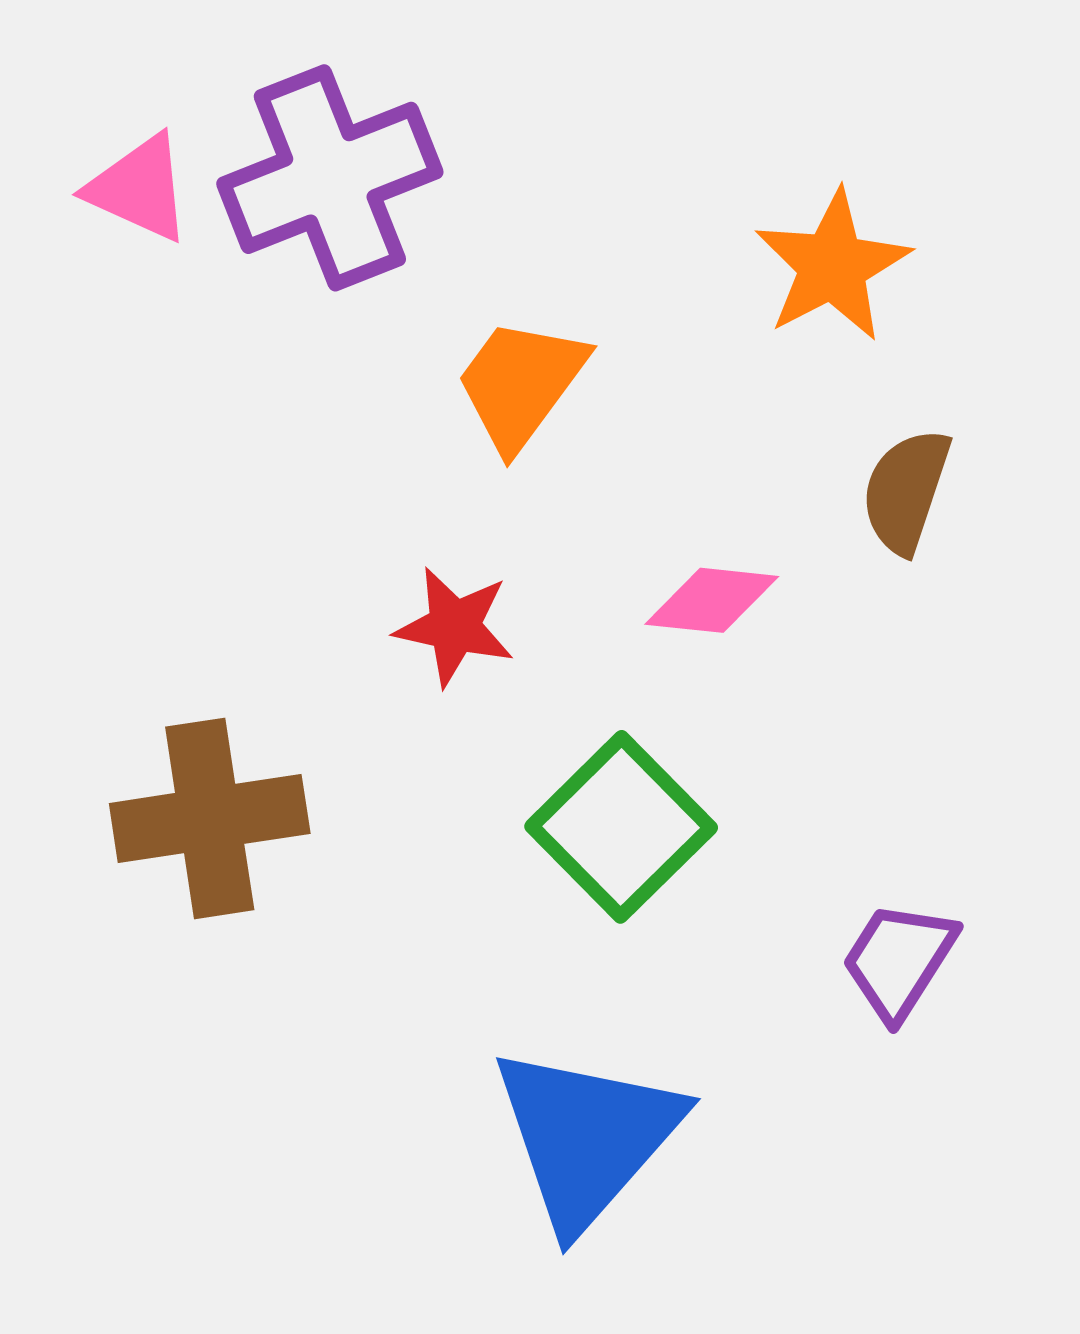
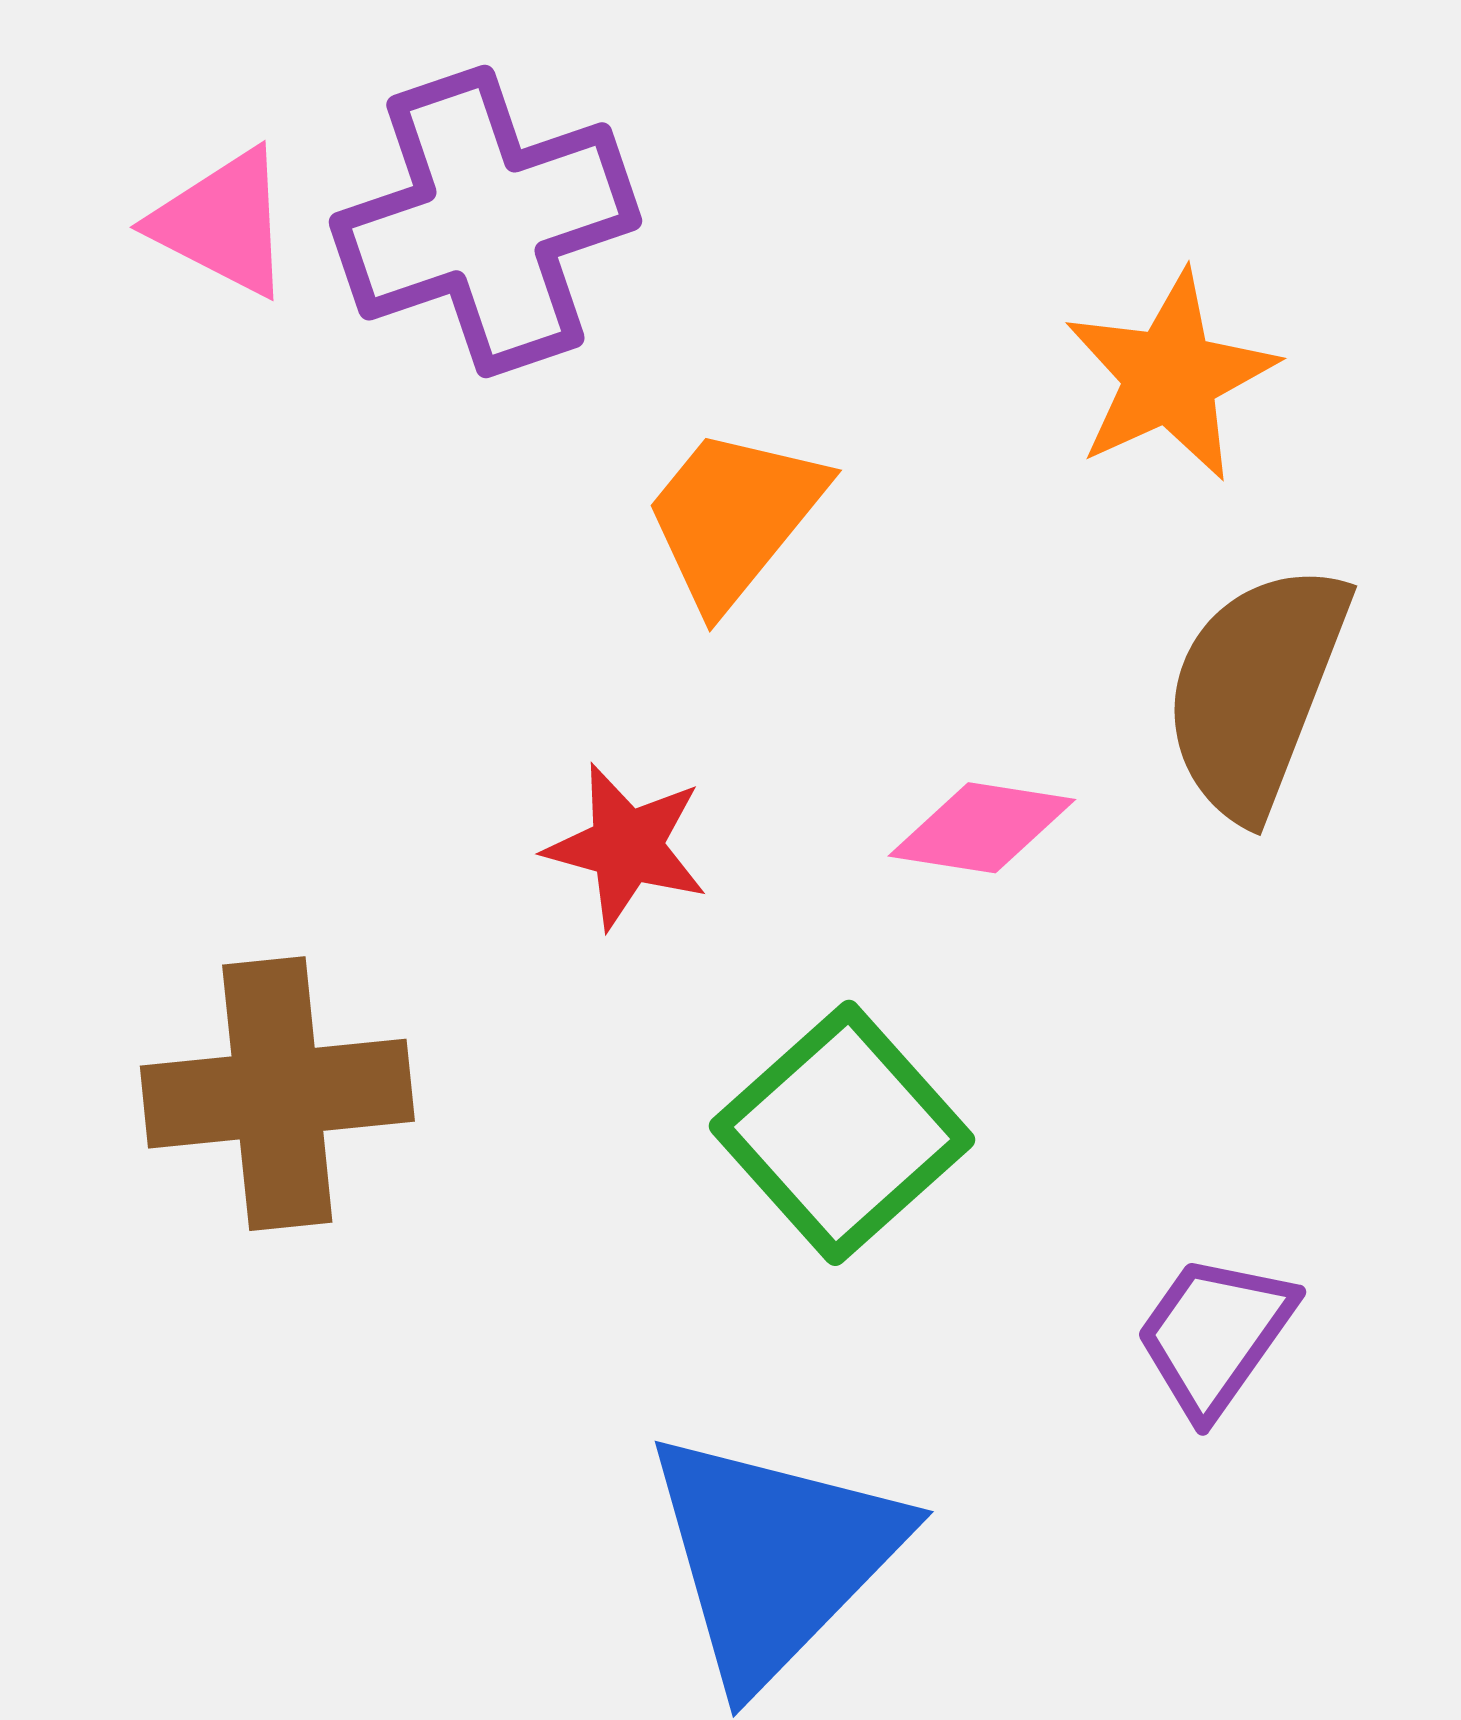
brown semicircle: (906, 491) -> (1256, 690), size x1.5

